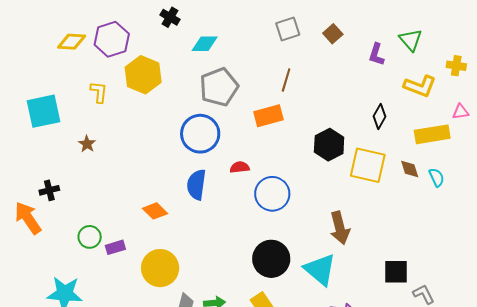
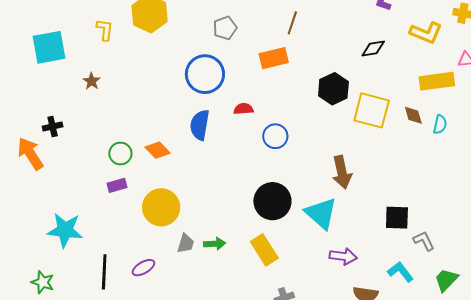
gray pentagon: (219, 87) -> (225, 28), size x0.6
black diamond: (379, 116) -> (373, 48), moved, turned 50
cyan semicircle: (437, 177) -> (440, 124), turned 36
blue circle: (272, 194) -> (275, 136), size x0.7
green circle: (90, 237) -> (120, 154), moved

